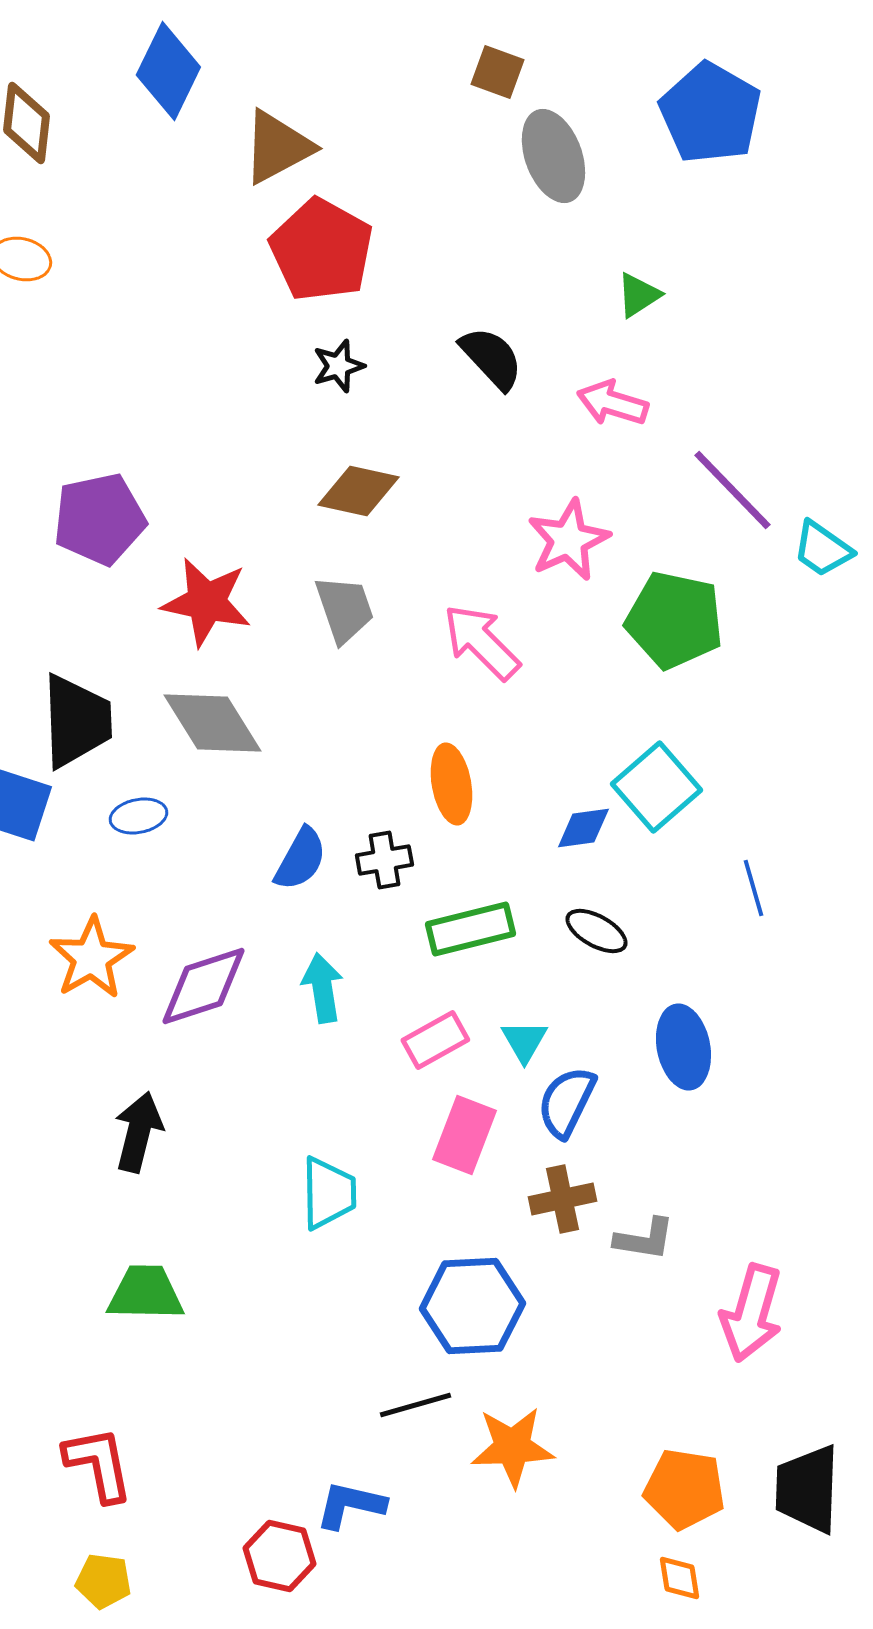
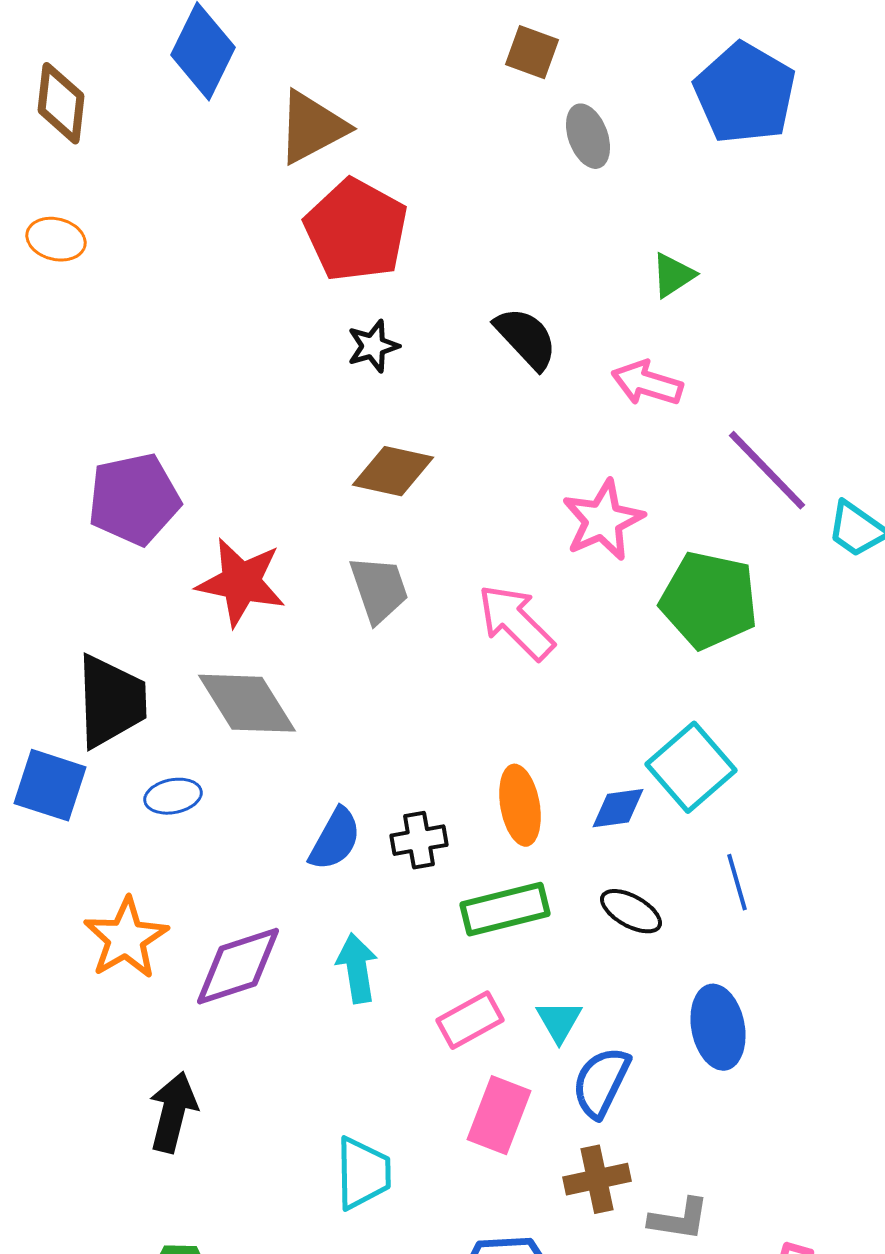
gray ellipse: (553, 156) -> (588, 136), size x0.7
orange ellipse: (451, 784) -> (520, 805), moved
blue line: (753, 888) -> (737, 882), moved

